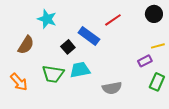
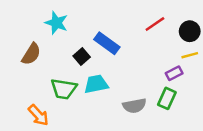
black circle: (154, 14) -> (190, 31), moved
red line: (113, 20) -> (155, 24), moved
orange arrow: (19, 82) -> (38, 115), moved
green rectangle: (157, 82) -> (167, 98), moved

